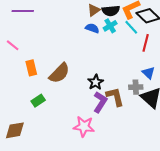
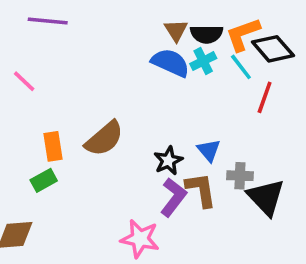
brown triangle: (94, 10) -> (176, 30), turned -32
blue semicircle: (92, 28) -> (170, 63), size x1.5
orange rectangle: (31, 68) -> (53, 146), moved
blue triangle: (148, 73) -> (209, 150), moved
green rectangle: (38, 101) -> (44, 180), moved

